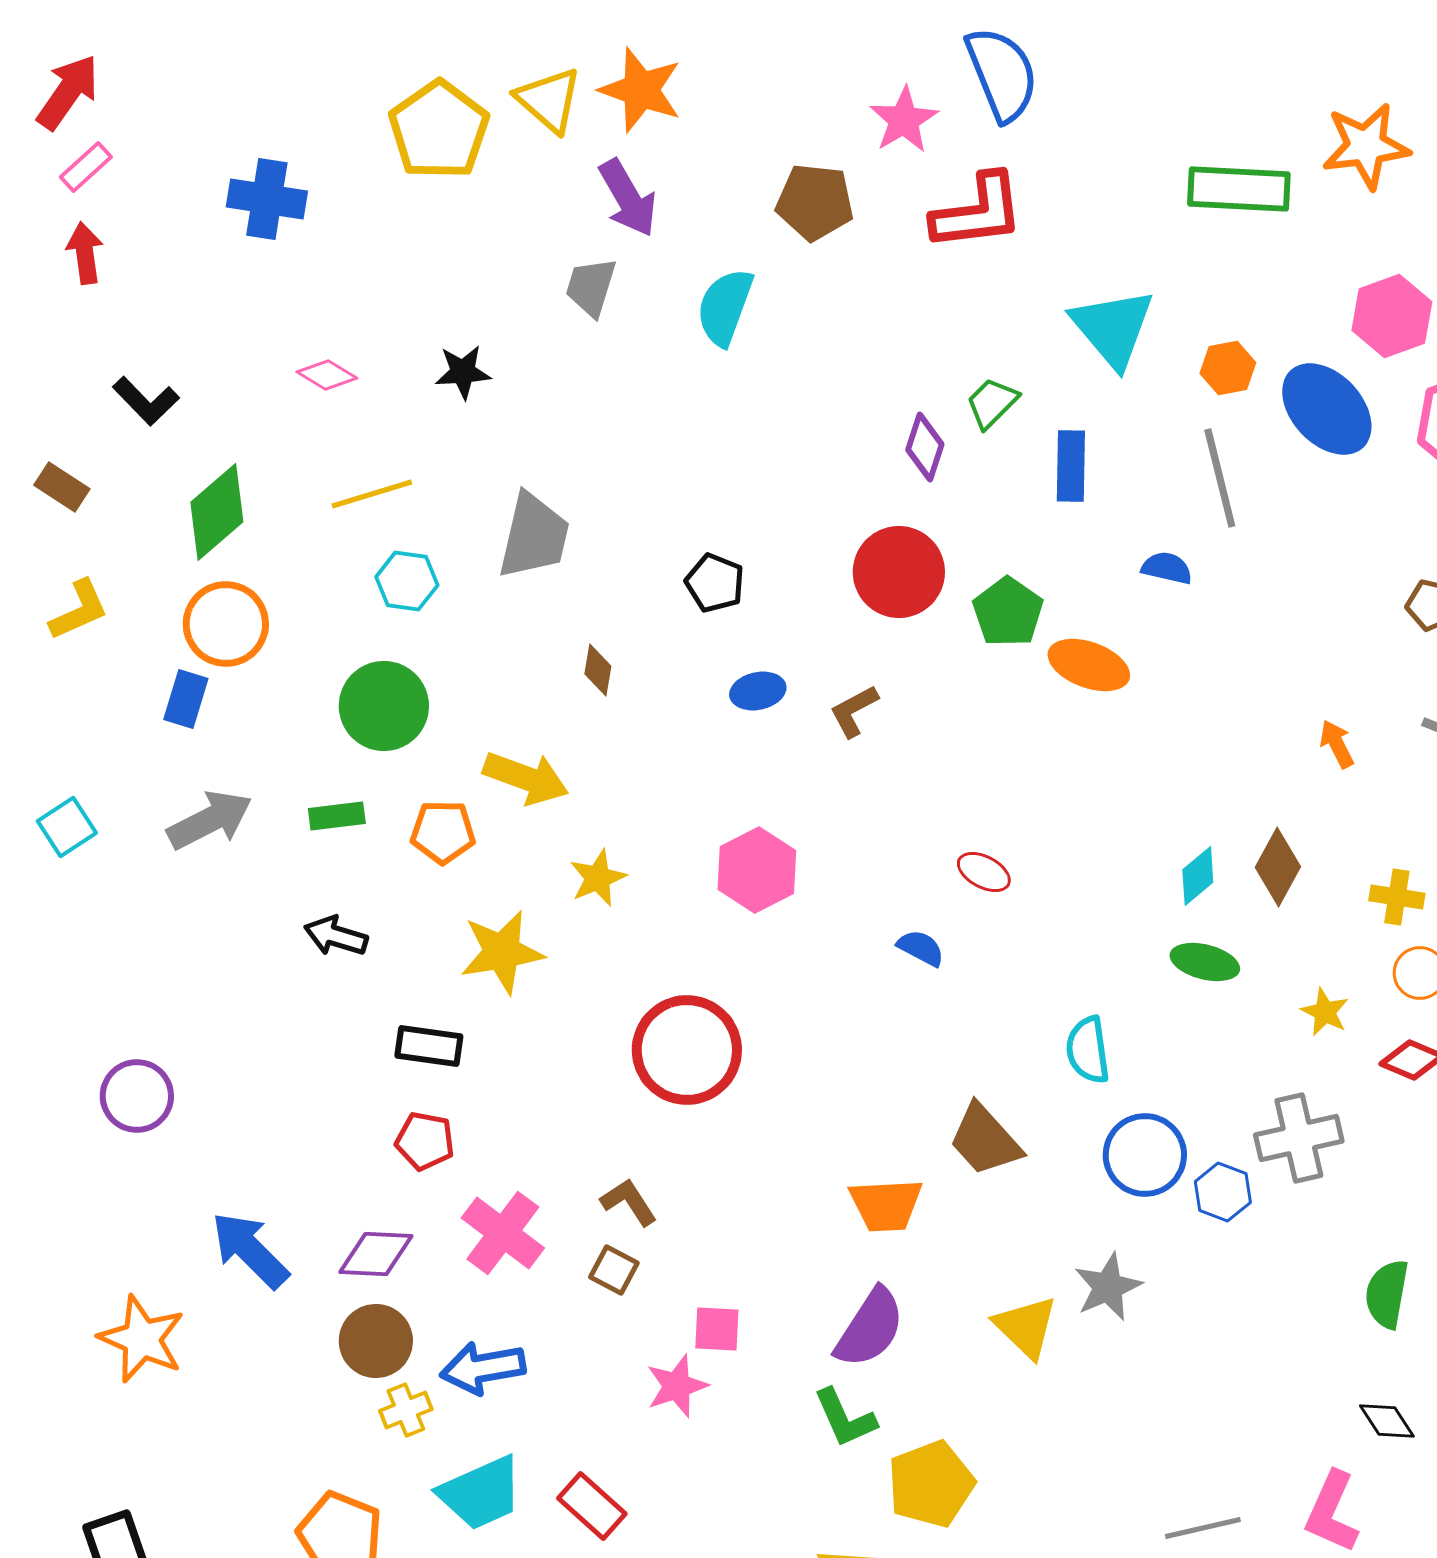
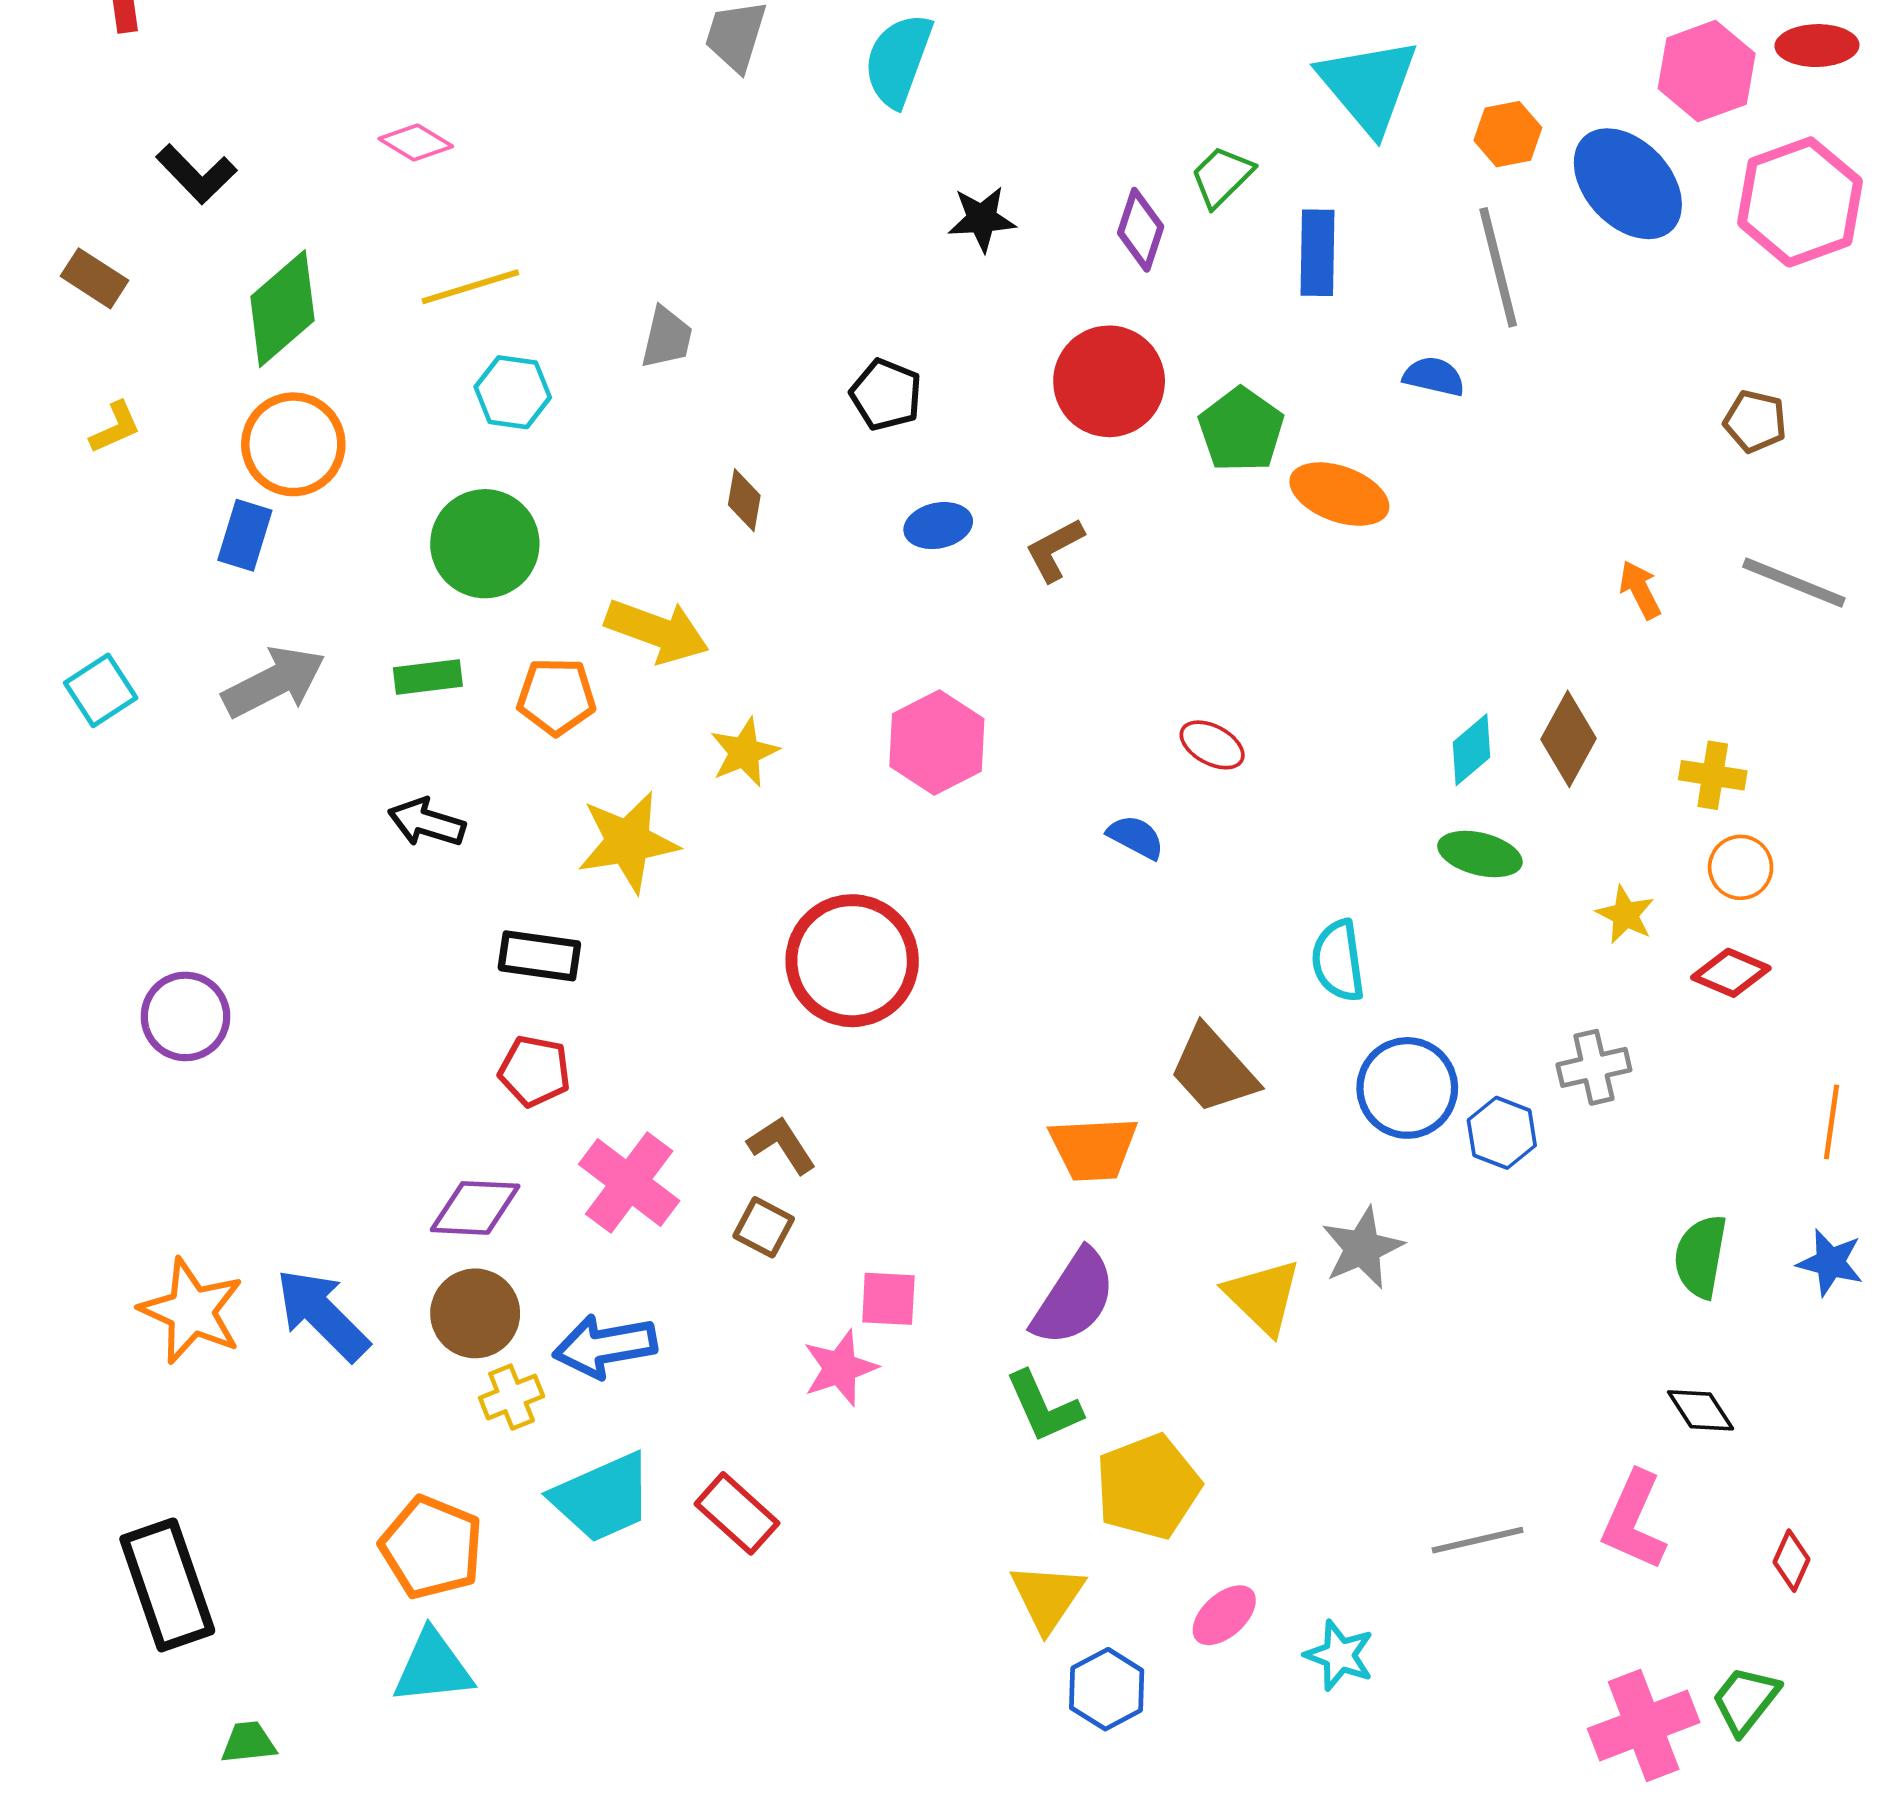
black star: (463, 372) -> (982, 219), moved
gray trapezoid: (534, 536) -> (667, 338), size x0.6
yellow L-shape: (79, 610) -> (115, 427), size x0.7
gray cross: (1299, 1138) -> (1594, 1067), size x0.7
blue arrow: (250, 1250) -> (322, 1315), moved

